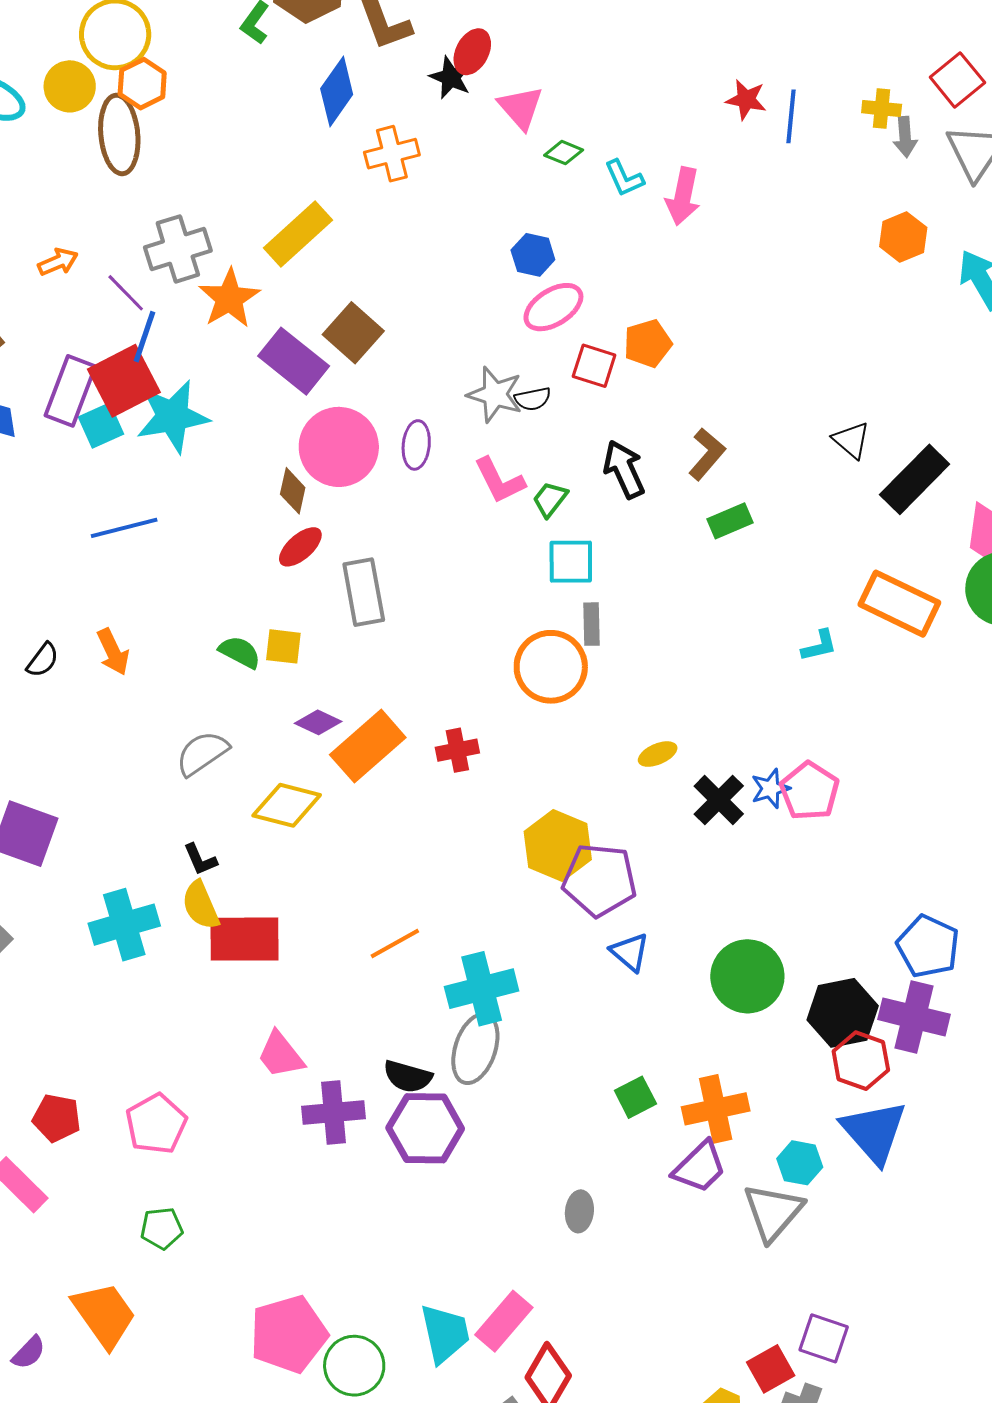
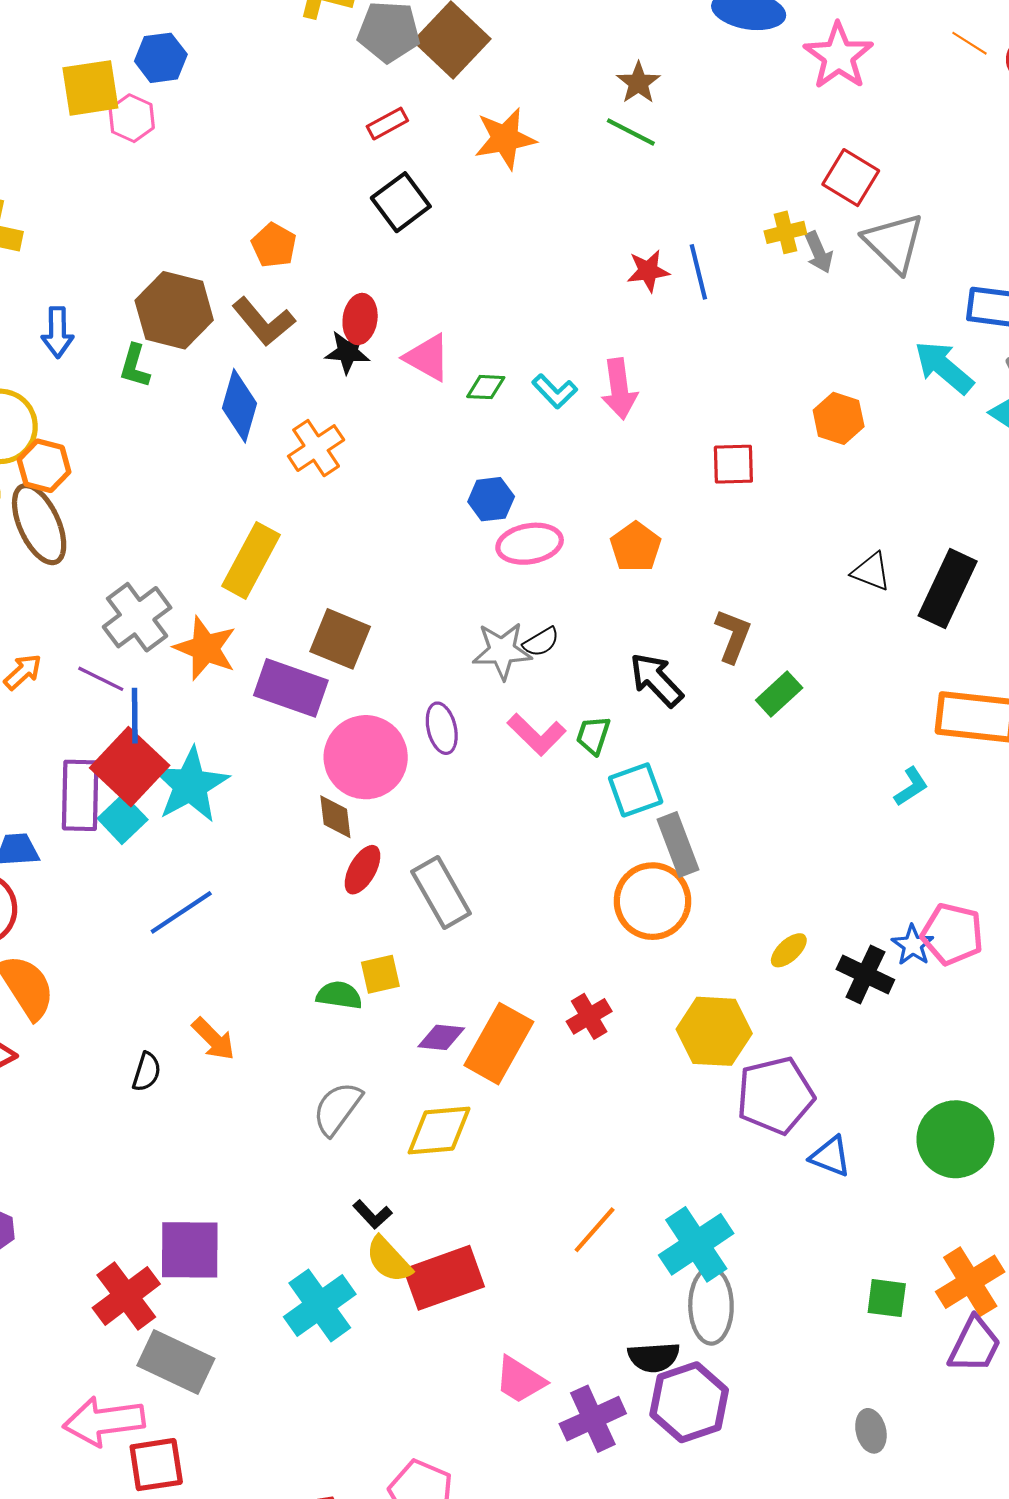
orange hexagon: (903, 237) -> (839, 418), moved
pink ellipse: (553, 307) -> (530, 544), turned 42
red square: (594, 366) -> (733, 464), moved
gray rectangle: (592, 624) -> (678, 845), size x1.4
yellow hexagon: (558, 846) -> (714, 1031), moved
green square: (635, 1097) -> (887, 1298), turned -36

